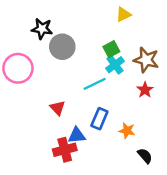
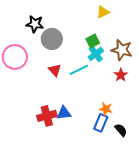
red triangle: (58, 108) -> (55, 70), moved
blue rectangle: (99, 119) -> (101, 123), moved
red cross: (65, 150) -> (47, 116), moved

